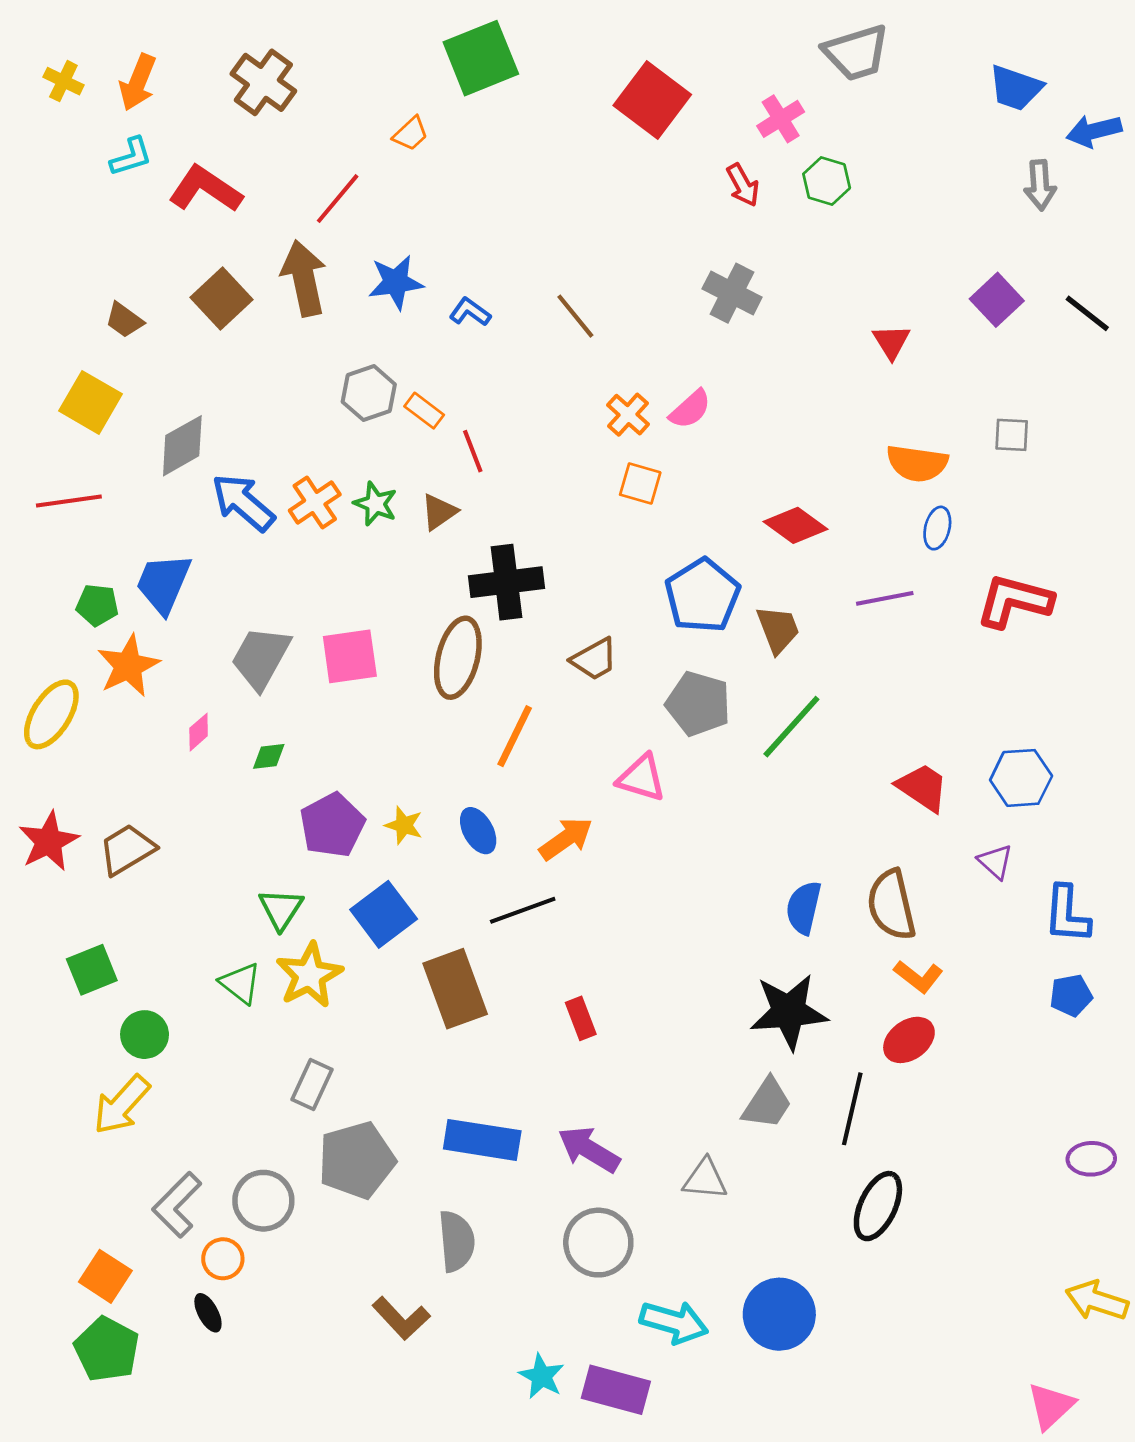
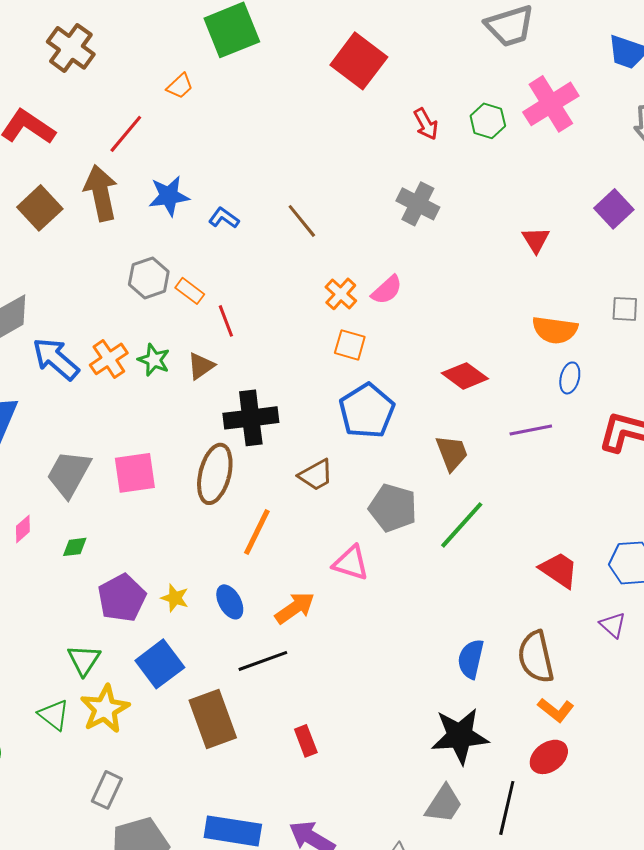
pink cross: (781, 119) -> (551, 104), moved, size x1.6
blue pentagon: (702, 596) -> (367, 411), moved

